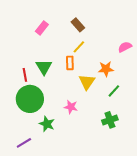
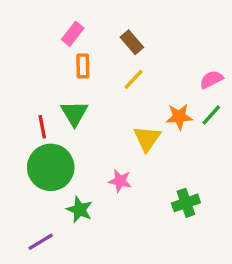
pink rectangle: (42, 28) -> (73, 34), moved
orange rectangle: (70, 63) -> (83, 66), moved
green line: (114, 91) -> (211, 115), moved

